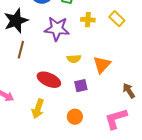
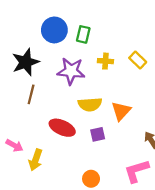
yellow semicircle: (74, 59) -> (90, 104), size x1.5
yellow arrow: (38, 109) -> (36, 160), moved
orange circle: (75, 117) -> (91, 179), moved

